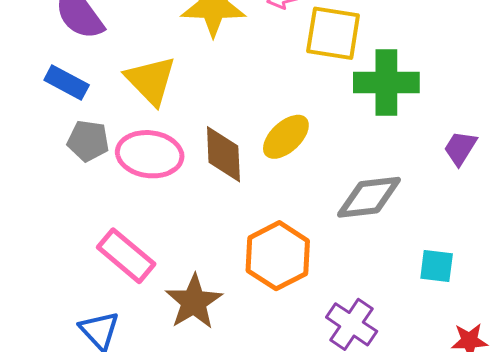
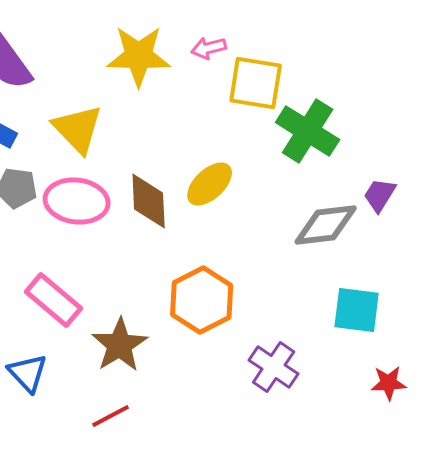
green cross: (386, 82) -> (308, 131), turned 32
gray diamond: (369, 197) -> (326, 225), moved
cyan square: (437, 266) -> (357, 310), size x1.4

